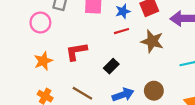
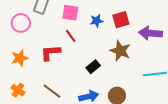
red line: (122, 31) -> (71, 36), moved, turned 64
black rectangle: (111, 66) -> (93, 67), moved

